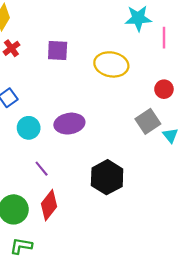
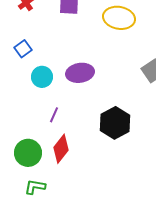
purple line: (42, 169) -> (54, 115), turned 63

